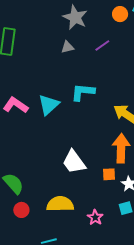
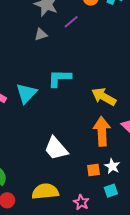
purple line: (102, 45) -> (71, 22), moved
orange square: (109, 174) -> (94, 170), moved

